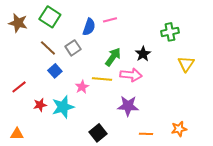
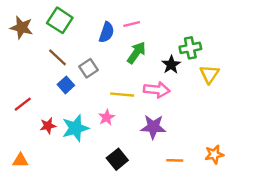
green cross: (170, 32) -> (190, 48), moved
gray square: (73, 48) -> (89, 68), moved
green arrow: (113, 57) -> (136, 53), moved
yellow triangle: (186, 64) -> (209, 74), moved
pink star: (82, 87) -> (107, 117), moved

